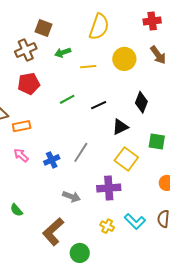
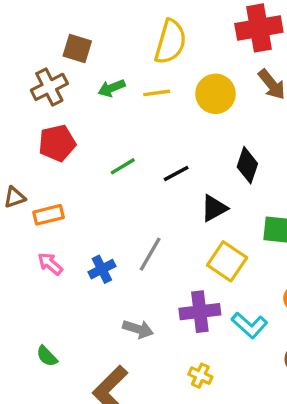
red cross: (152, 21) -> (259, 28), size x1.5
yellow line: (88, 67) -> (157, 93), moved
cyan L-shape: (135, 221) -> (249, 325), moved

